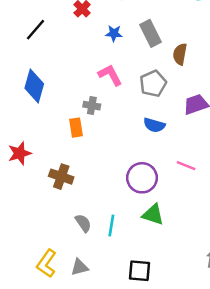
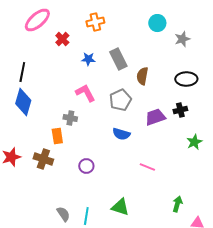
black line: (35, 30) -> (22, 72), moved, turned -30
brown cross: (61, 177) -> (43, 159), moved
purple circle: (142, 178) -> (86, 166), moved, size x0.6

